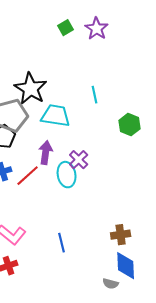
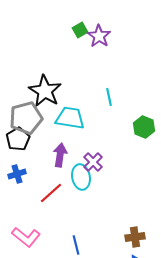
purple star: (97, 29) -> (99, 36), moved
red line: (28, 176) -> (51, 193), moved

